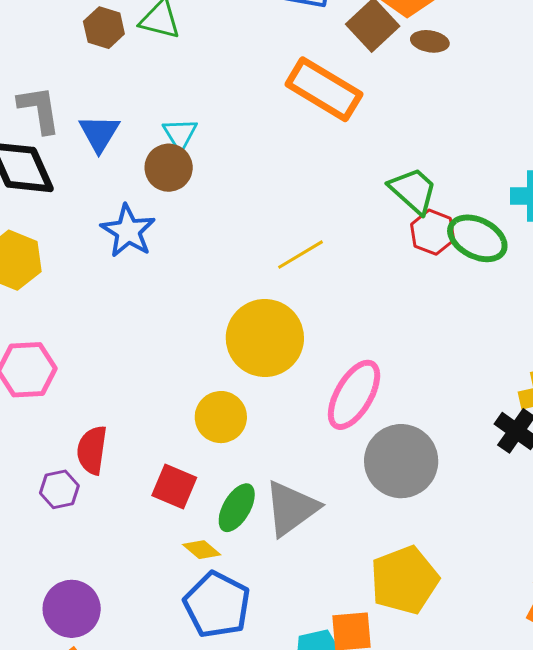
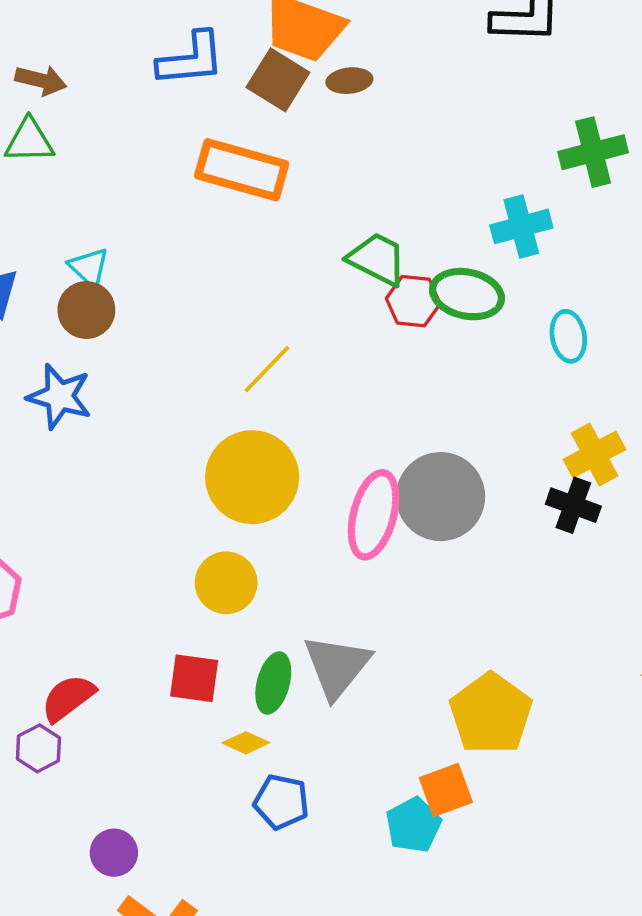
red semicircle: (92, 450) -> (68, 698), moved, turned 60
gray circle: (401, 461) -> (441, 497), moved
purple hexagon: (59, 489) -> (38, 748), moved
blue pentagon: (217, 605) -> (281, 802), size x0.7
purple circle: (72, 609) -> (114, 853), size x0.7

